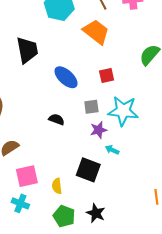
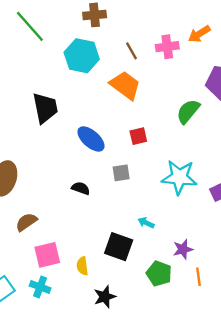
cyan star: (123, 111) -> (179, 177), moved
purple star: (99, 130) -> (183, 249), moved
black star: (96, 213) -> (105, 297), moved, turned 30
green pentagon: (64, 216) -> (159, 274), moved

